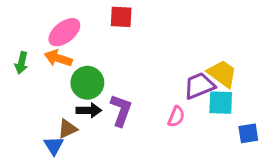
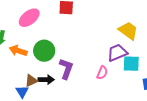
orange arrow: (58, 58) -> (18, 51), moved
yellow trapezoid: (222, 74) -> (128, 31), moved
black arrow: (89, 110) -> (46, 80), moved

